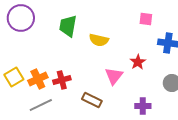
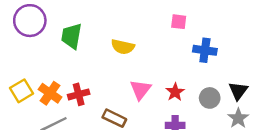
green trapezoid: (68, 26) -> (71, 36), moved
red star: (138, 62) -> (175, 92), moved
orange cross: (38, 79) -> (50, 93), turned -30

